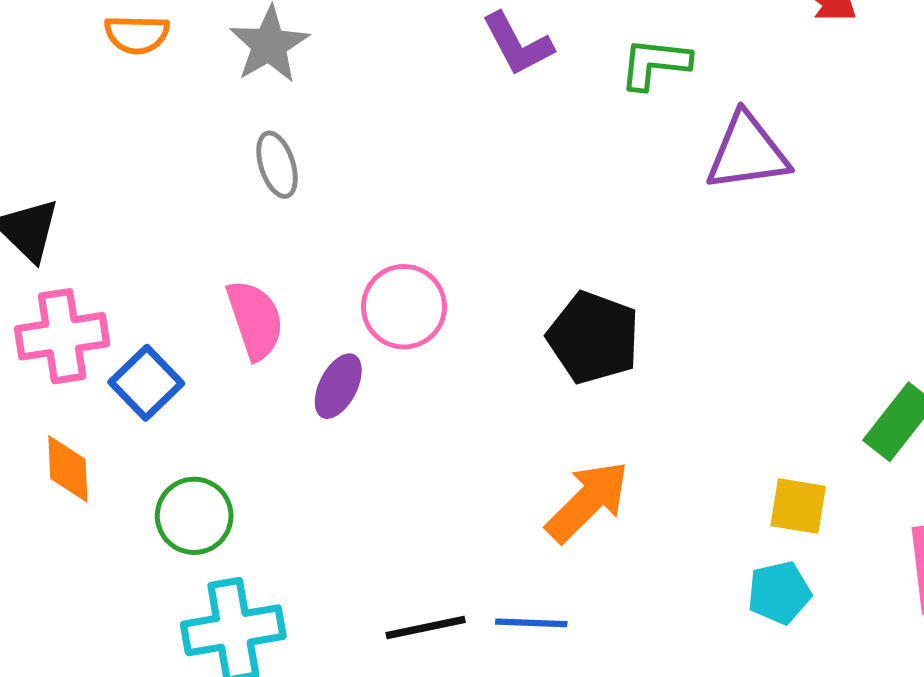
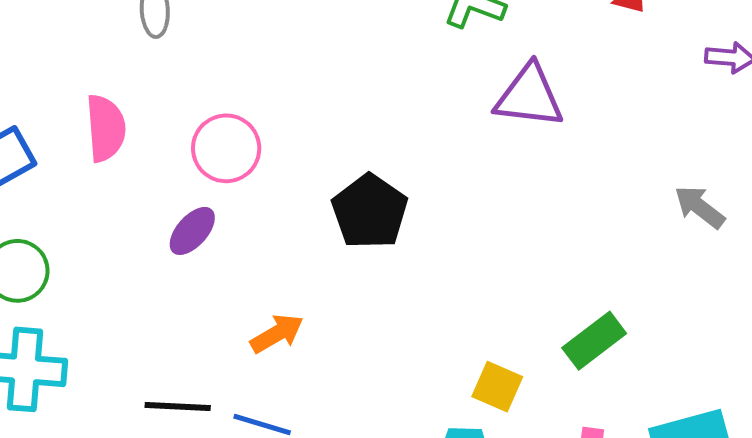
purple ellipse: (338, 386) -> (192, 231), moved
orange arrow: (588, 501) -> (277, 334), moved, size x0.7

